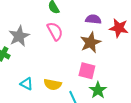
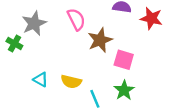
brown star: (90, 42) -> (100, 40), moved
pink square: (87, 71) -> (124, 60), moved

